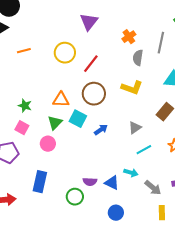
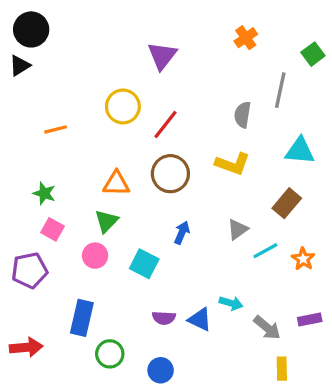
orange cross: (129, 37) -> (246, 38), moved
orange line: (24, 51) -> (56, 129), moved
green star: (25, 106) -> (44, 193), moved
cyan square: (78, 119) -> (144, 264), moved
blue arrow: (101, 130) -> (182, 233), turned -32
cyan line: (144, 150) -> (265, 251), moved
green circle: (75, 197) -> (110, 354), moved
blue circle: (116, 213) -> (161, 370), moved

